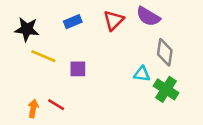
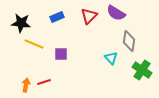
cyan triangle: (142, 74) -> (111, 58), turned 40
green cross: (166, 89) -> (142, 70), moved
red line: (56, 105) -> (44, 82), turned -48

